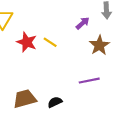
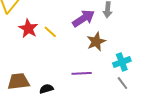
purple arrow: (83, 23) -> (83, 18), size x1.6

